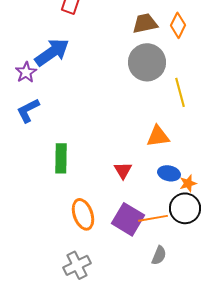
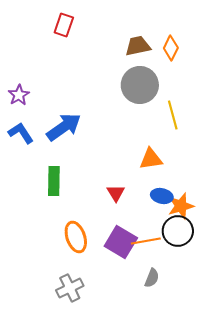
blue arrow: (52, 52) -> (64, 127), moved
blue L-shape: (28, 110) -> (21, 133), turned 84
orange star: (188, 183) -> (181, 206), size x1.5

